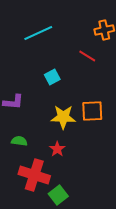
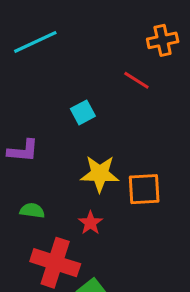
cyan line: (38, 33) -> (35, 42), moved
orange square: (92, 111) -> (144, 189), moved

